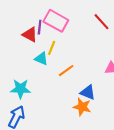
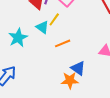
cyan star: (20, 89) -> (18, 38), moved, turned 30
orange star: (82, 107) -> (70, 80), turned -30

